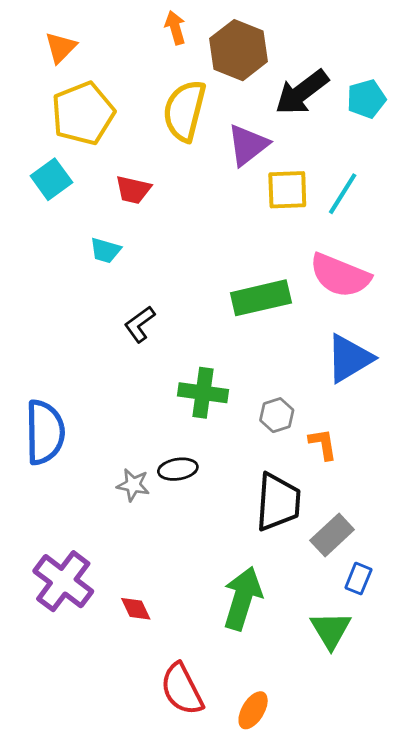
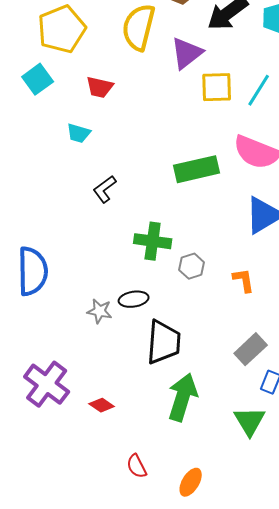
gray hexagon: (277, 415) -> (192, 266), moved
black trapezoid: (278, 502) -> (164, 342), moved
red diamond: (136, 609) -> (102, 405), turned -30
red semicircle: (182, 689) -> (137, 466), size x0.6

